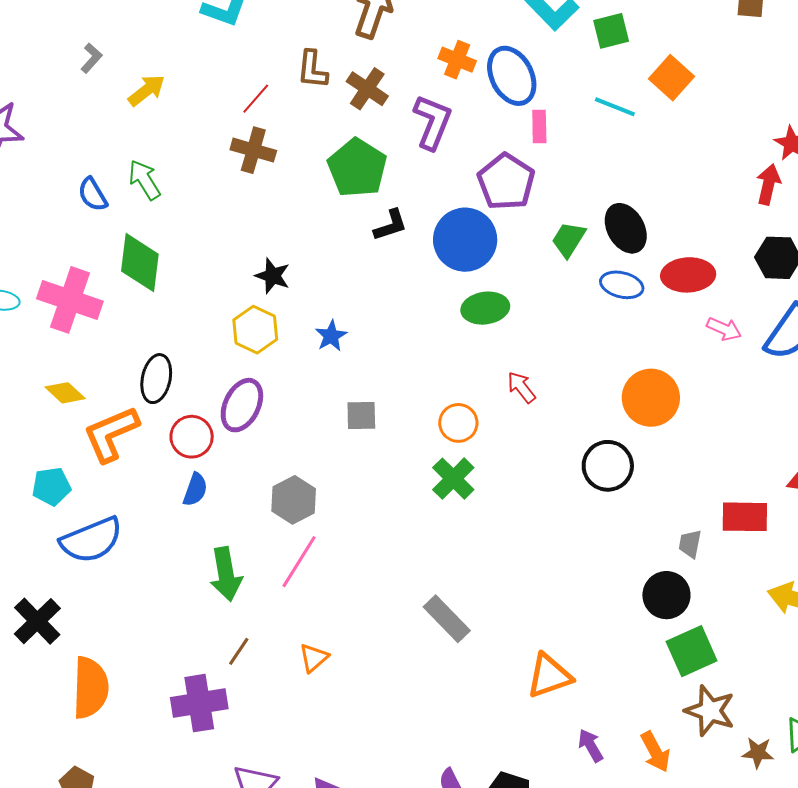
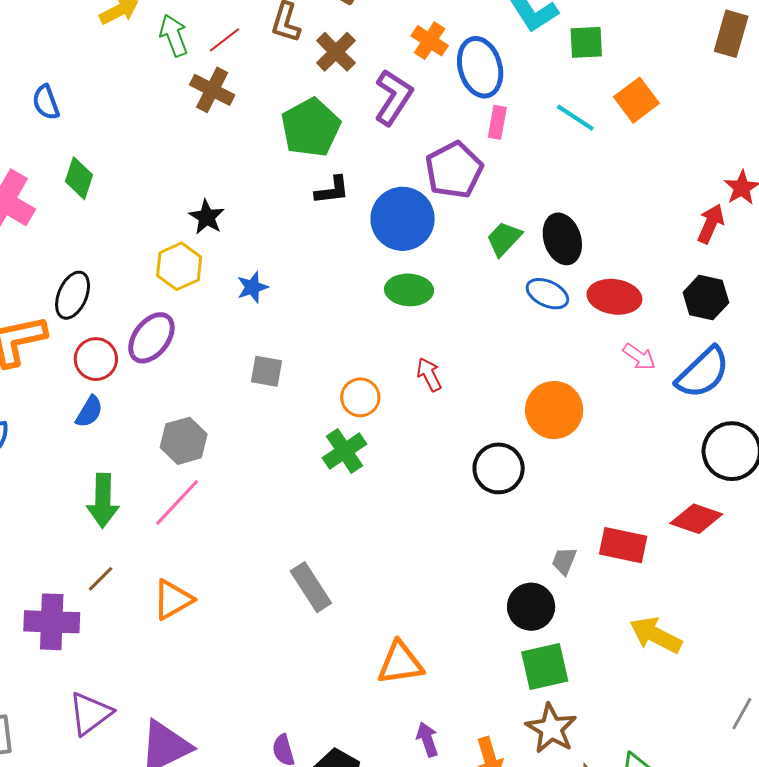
green arrow: (145, 180) -> (174, 35), moved
green diamond: (140, 263) -> (79, 178), size x0.7
orange triangle: (314, 658) -> (173, 600), size x1.4

